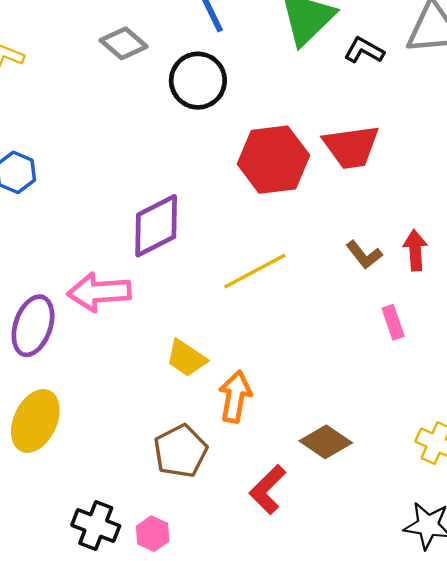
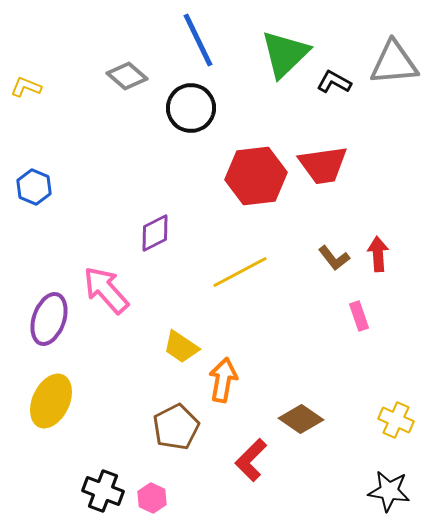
purple diamond: (156, 226) -> (155, 233), size x0.7
pink arrow: (99, 292) -> (106, 290), turned 52

